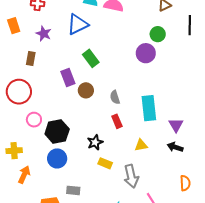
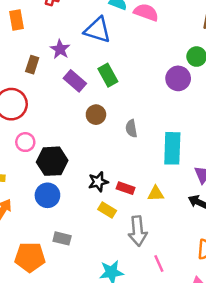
blue triangle: (78, 24) -> (97, 30), turned 35
purple star: (44, 34) -> (60, 49), moved
purple rectangle: (68, 77) -> (75, 81), moved, turned -36
red rectangle: (117, 121) -> (126, 188), moved, turned -56

